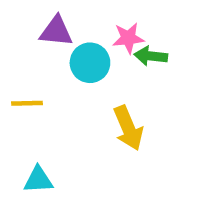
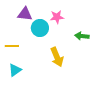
green arrow: (151, 56) -> (82, 36), moved
cyan triangle: (38, 180) -> (15, 70), moved, turned -32

